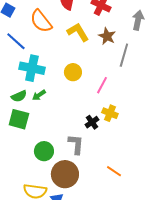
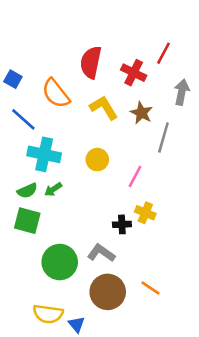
black cross: (92, 122) -> (122, 224), turned 32
gray L-shape: (76, 144) -> (101, 253), turned -60
green circle: (44, 151) -> (60, 262), size x1.4
brown circle: (65, 174) -> (108, 292), moved

